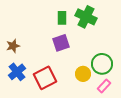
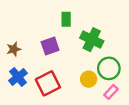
green cross: (86, 17) -> (92, 40), moved
purple square: (61, 43) -> (50, 46), moved

